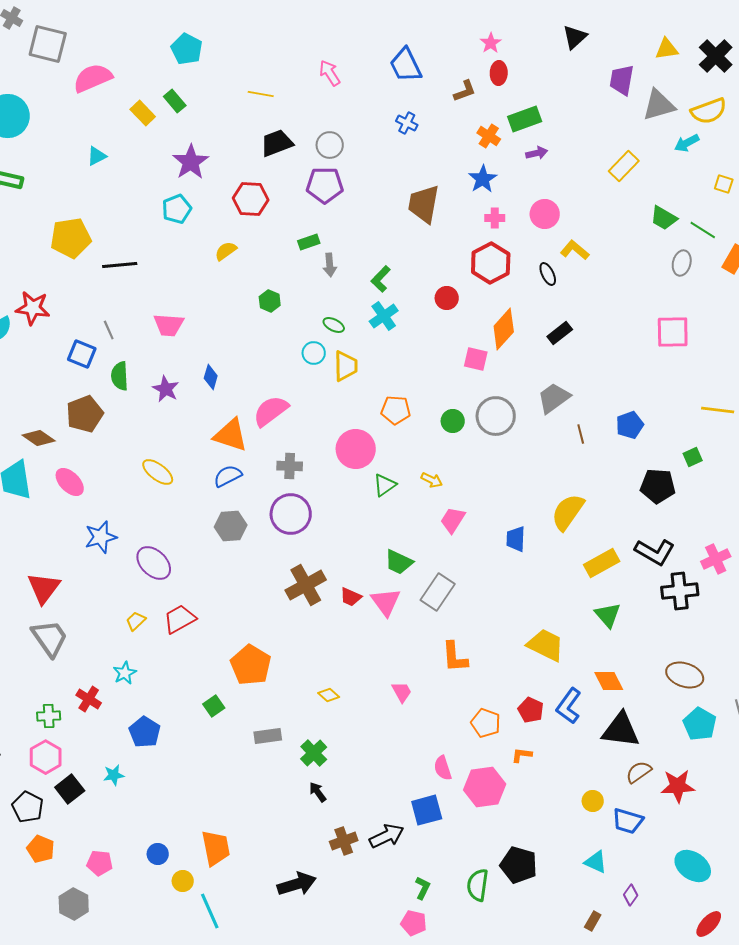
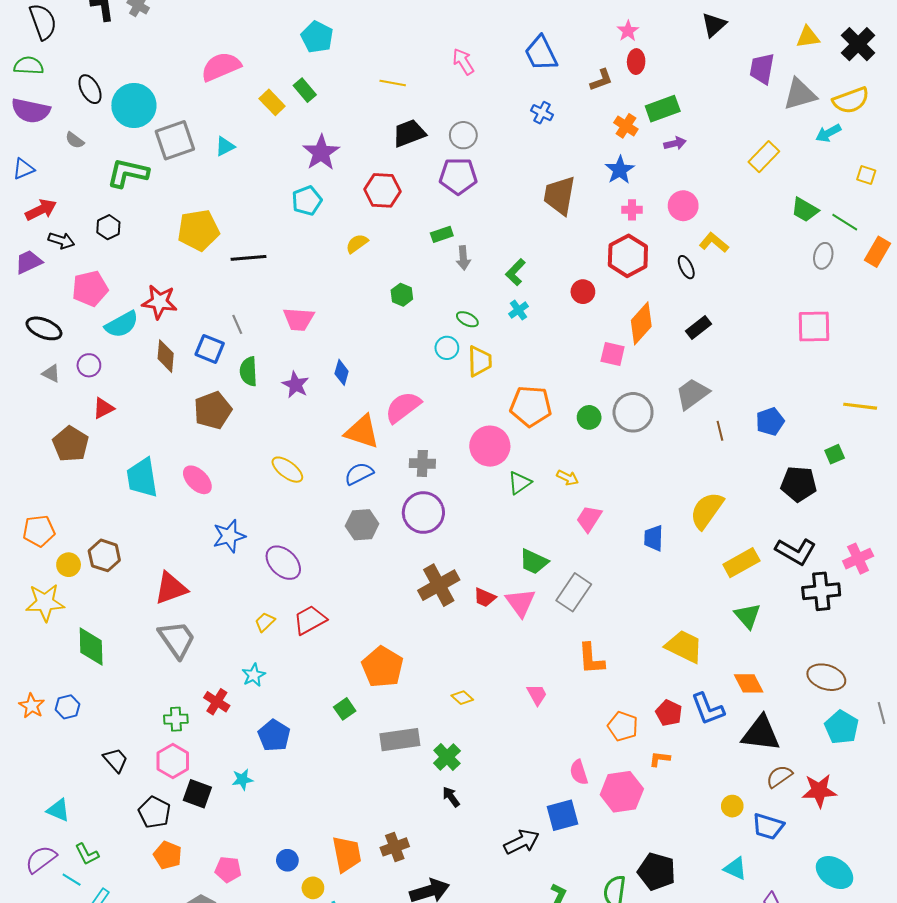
gray square: (48, 44) -> (175, 140), moved, turned -33
cyan cross: (384, 316) -> (519, 310), size x0.7
orange pentagon: (396, 410) -> (531, 406), size x1.4
brown diamond: (39, 438) -> (166, 356), moved, turned 60
red triangle: (44, 588) -> (171, 588), turned 33
blue L-shape: (569, 706) -> (708, 709), turned -57
gray rectangle: (268, 736) -> (400, 740), size x1.4
black square: (70, 789) -> (197, 794), turned -32
brown cross: (344, 841) -> (395, 847), moved

